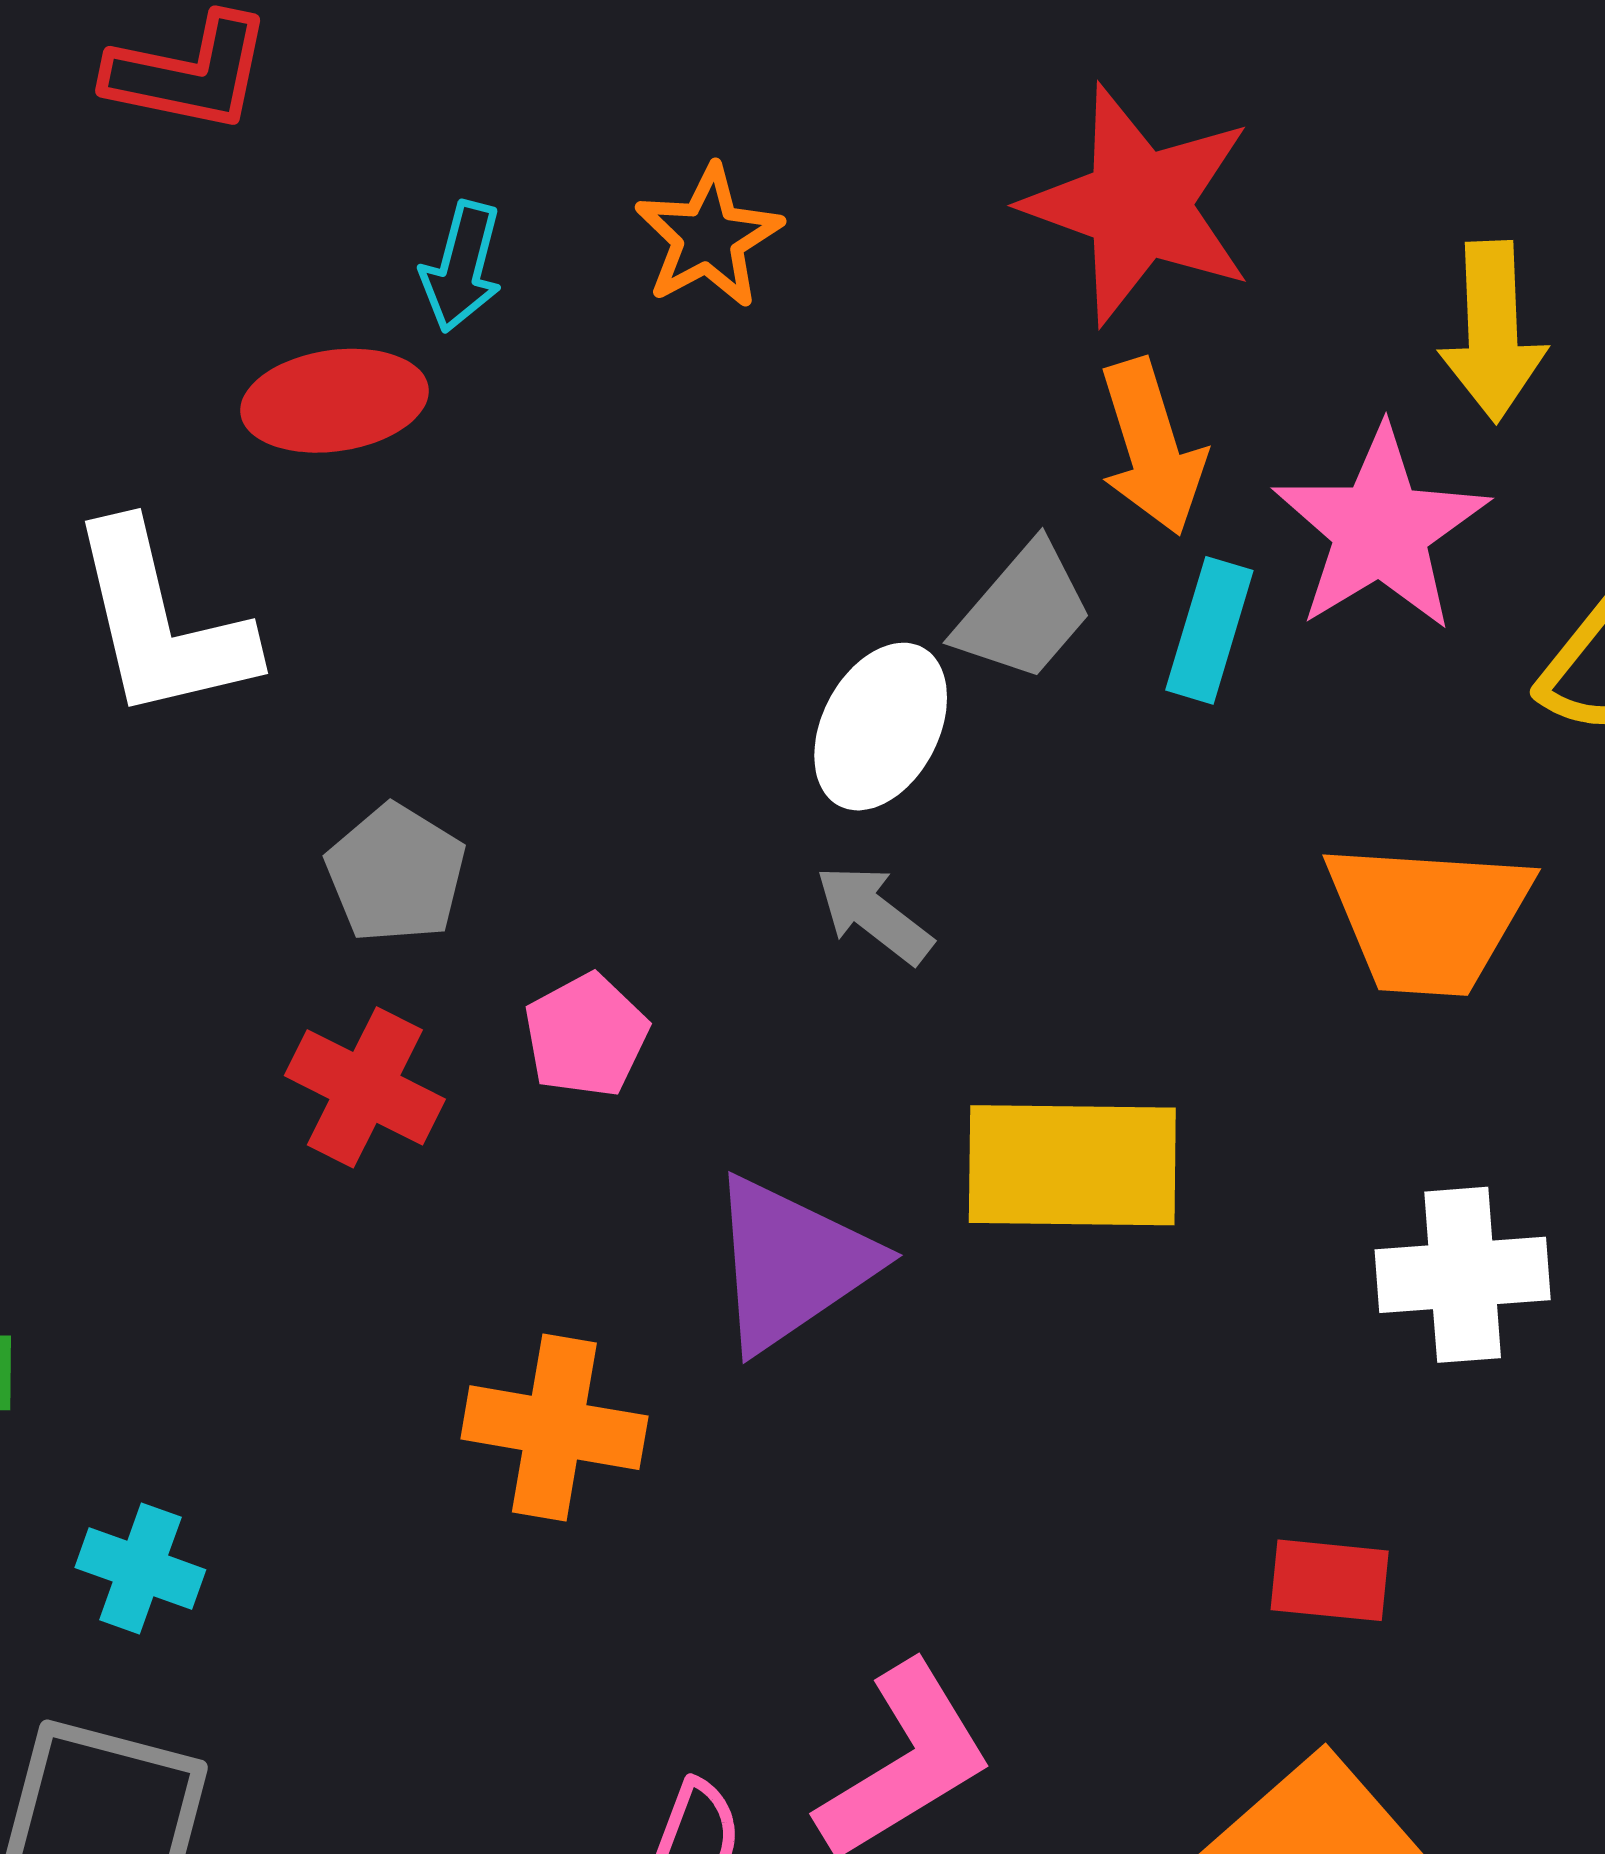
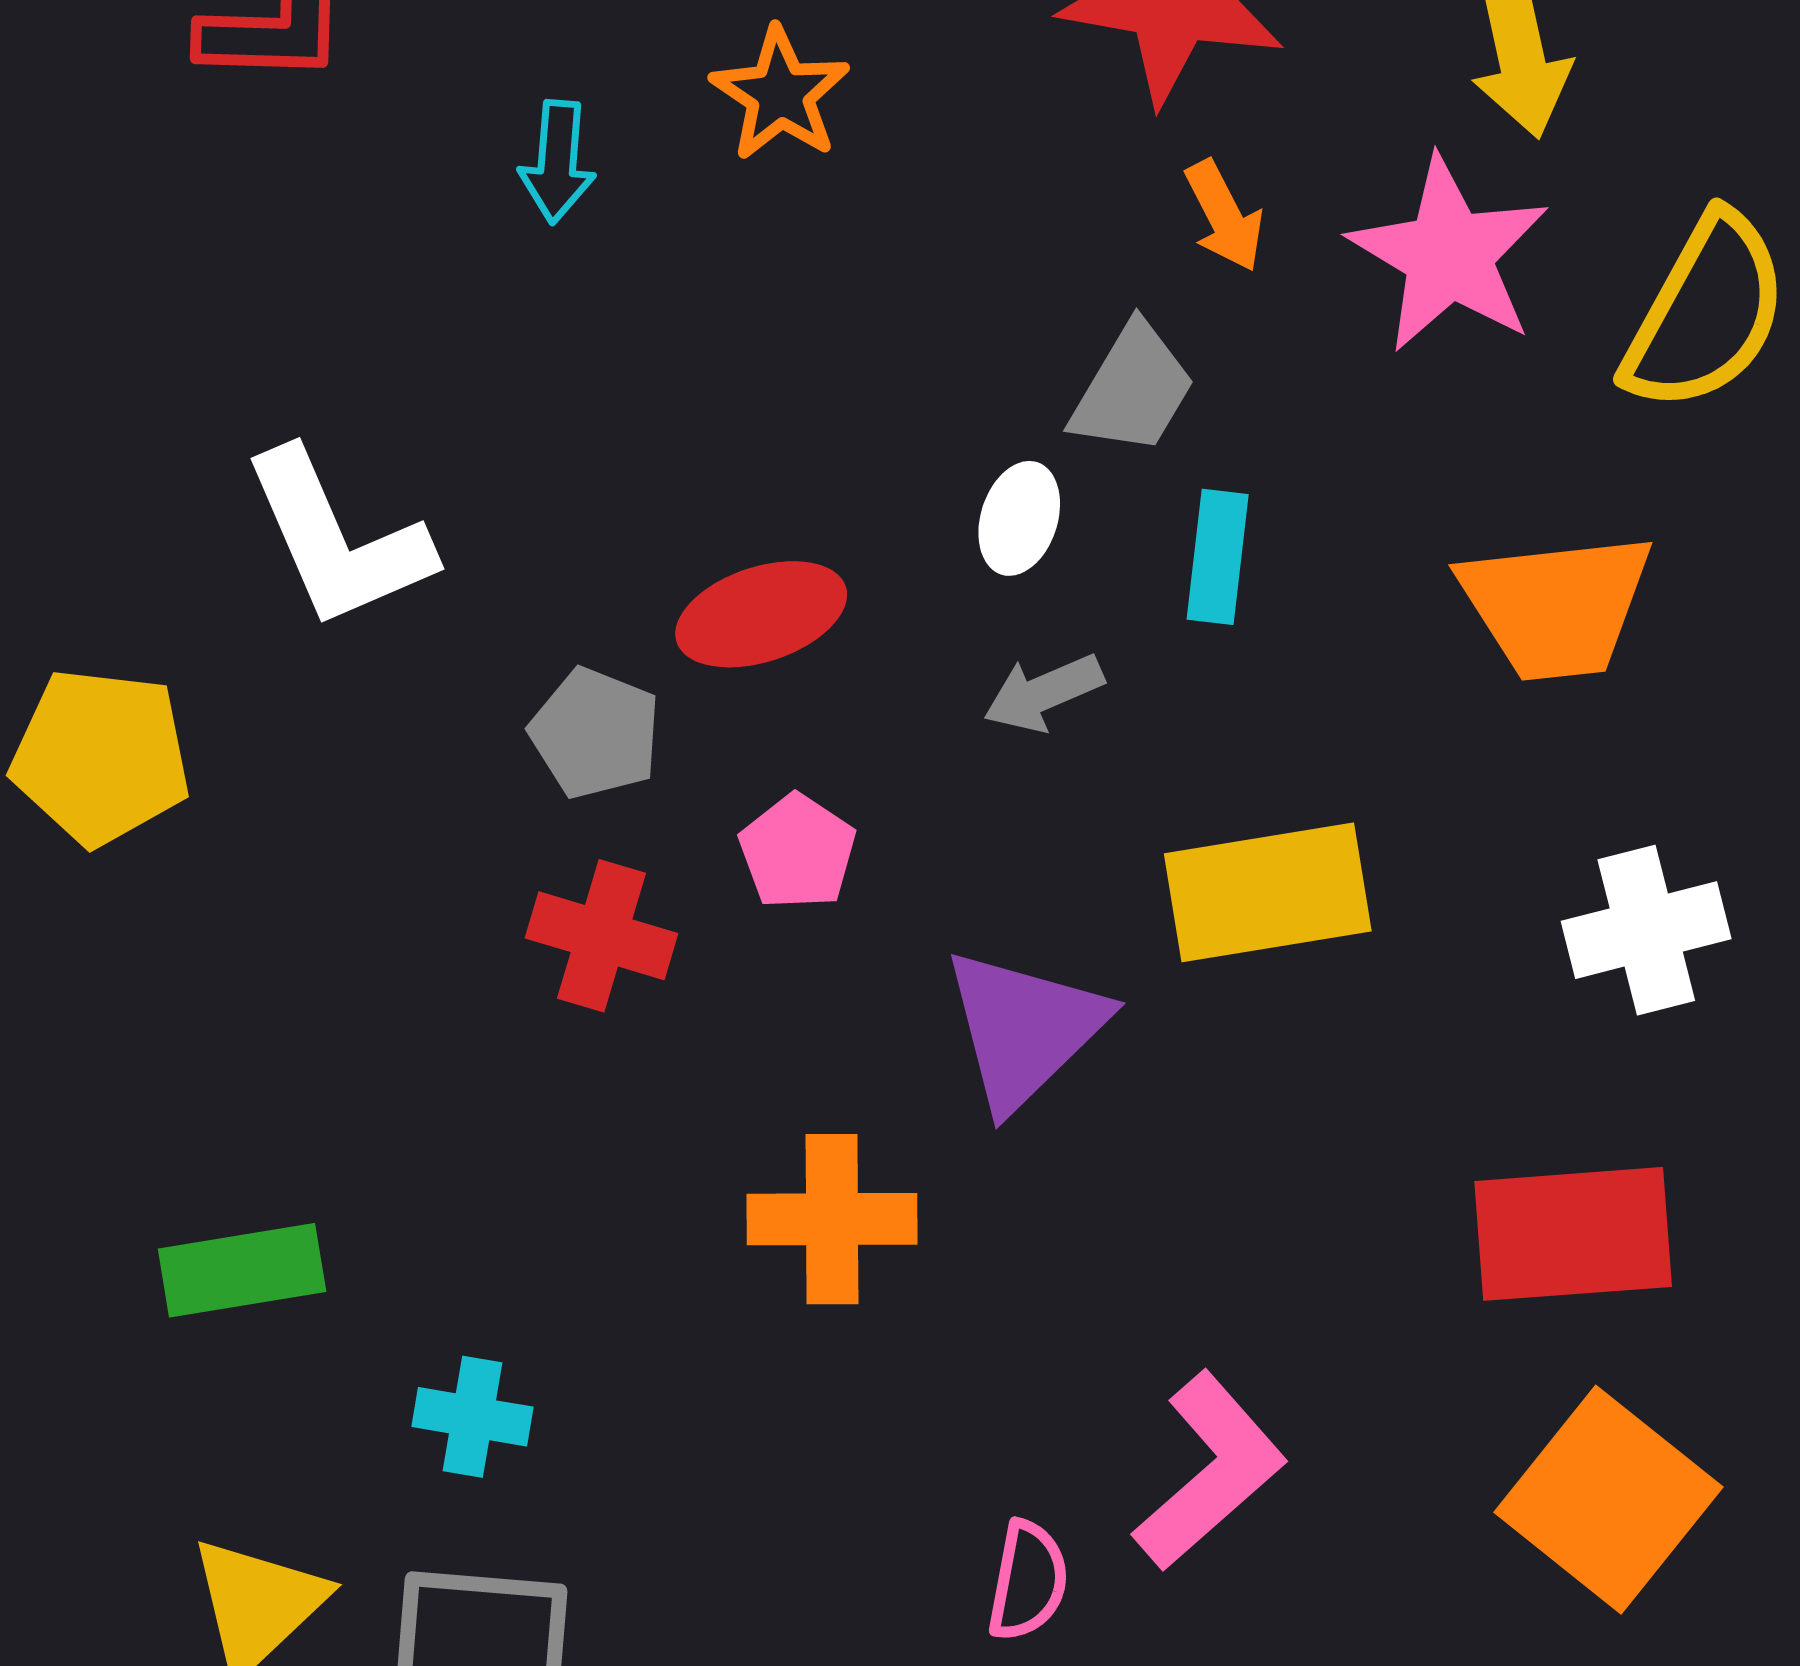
red ellipse: (335, 401) -> (761, 614), moved
orange arrow: (1152, 447) -> (1224, 216), size x0.7
cyan rectangle: (1209, 630) -> (1218, 557), moved
white ellipse: (881, 727) -> (1019, 518), size x0.7
gray arrow: (874, 914) -> (1044, 693), turned -51
red rectangle: (1330, 1580) -> (1573, 1234), size x1.8

